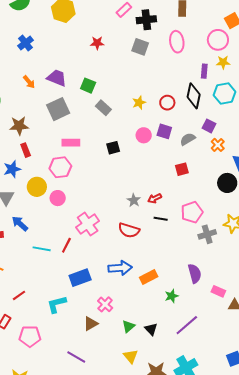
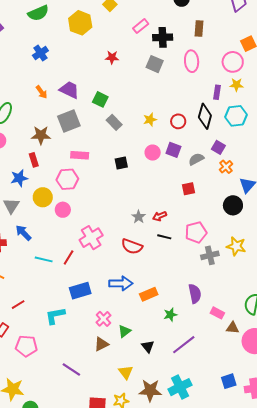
brown star: (19, 126) -> (41, 135), moved
brown triangle: (91, 324) -> (101, 344), moved
green triangle: (128, 326) -> (125, 331), moved

